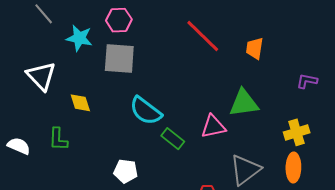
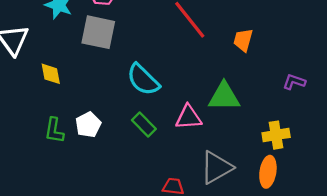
cyan semicircle: (146, 111) -> (143, 80), moved
green L-shape: (58, 139) -> (54, 130), moved
white pentagon: (126, 171) -> (88, 125), moved, turned 30

